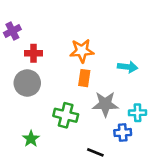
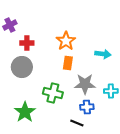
orange star: (82, 51) -> (66, 41), turned -30
blue cross: (123, 133) -> (87, 107), moved
green star: (31, 139) -> (25, 112), size x1.5

